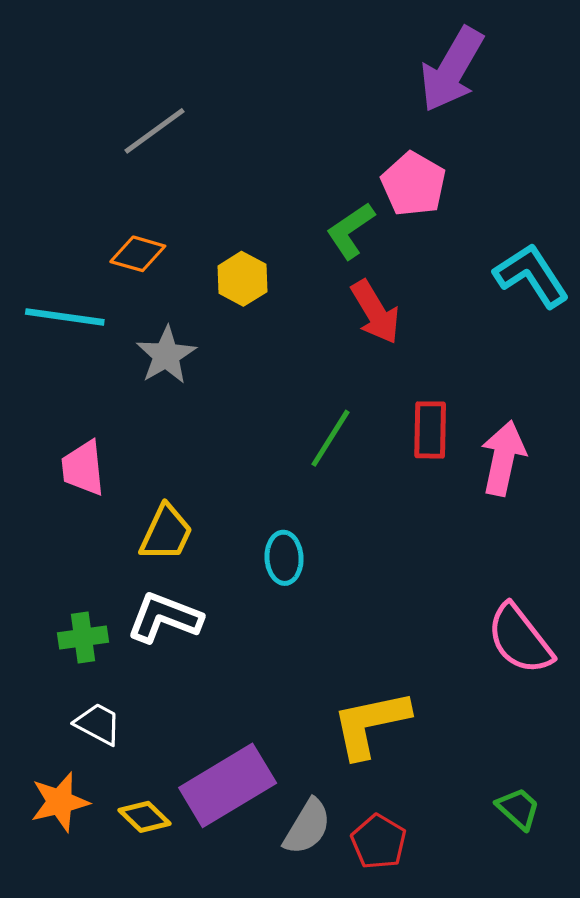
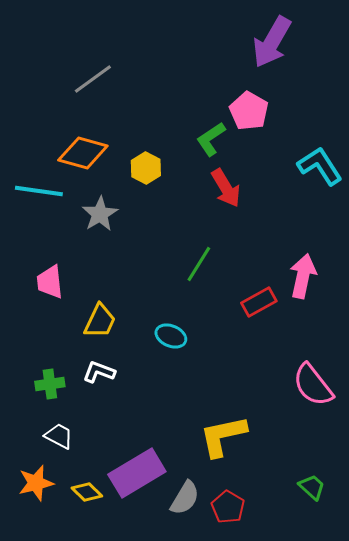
orange diamond: (138, 254) -> (83, 153), size x1.5
red rectangle: (430, 430) -> (259, 302), moved, turned 60
cyan ellipse: (284, 558) -> (171, 336), turned -64
white L-shape: (164, 618) -> (99, 372), size x0.7

